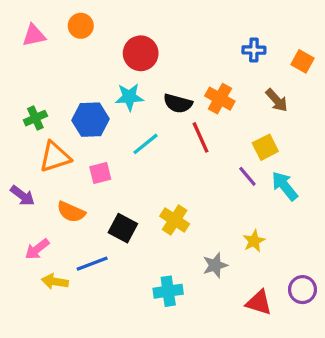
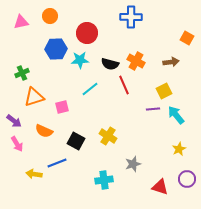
blue cross: (254, 50) -> (131, 17), moved, size x1.5
brown arrow: (277, 100) -> (171, 62), turned -56
blue hexagon: (90, 120) -> (56, 49), moved
purple line: (247, 176) -> (153, 109), turned -56
yellow star: (254, 241) -> (179, 149), moved
pink arrow: (37, 249) -> (17, 144), moved, turned -84

